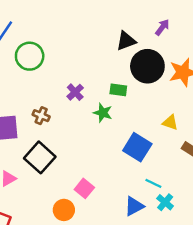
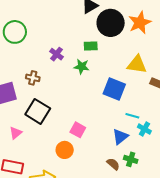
yellow triangle: (170, 122) -> (137, 64), size x1.5

